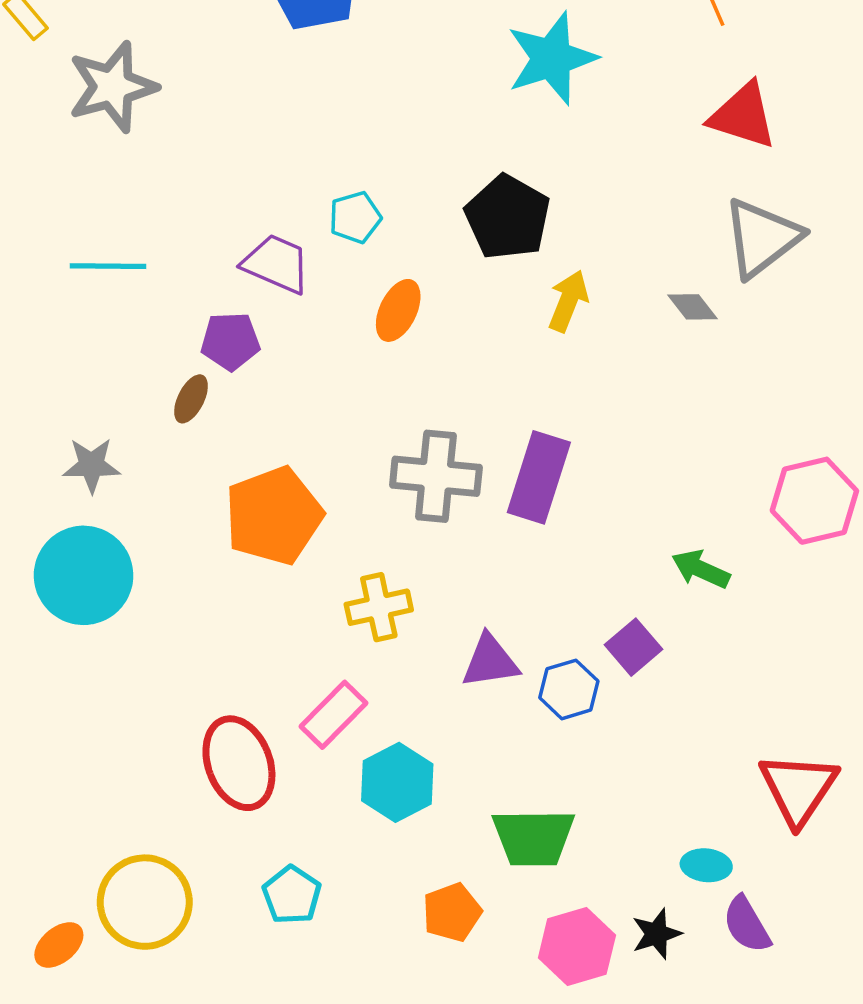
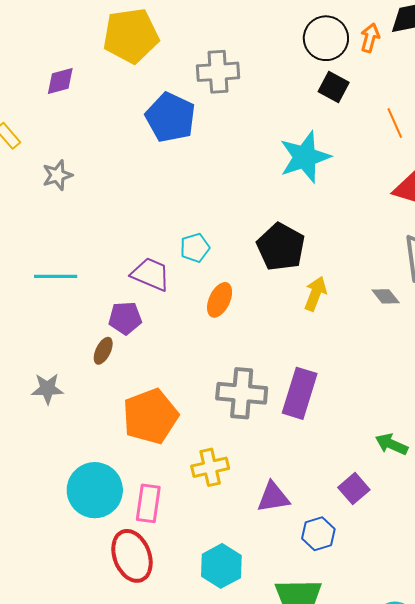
gray star: (112, 87) -> (57, 175), size x0.6
cyan circle: (84, 575) -> (95, 490), moved
blue hexagon: (569, 689) -> (318, 534), moved
pink rectangle: (334, 715) -> (148, 503), moved, turned -36

